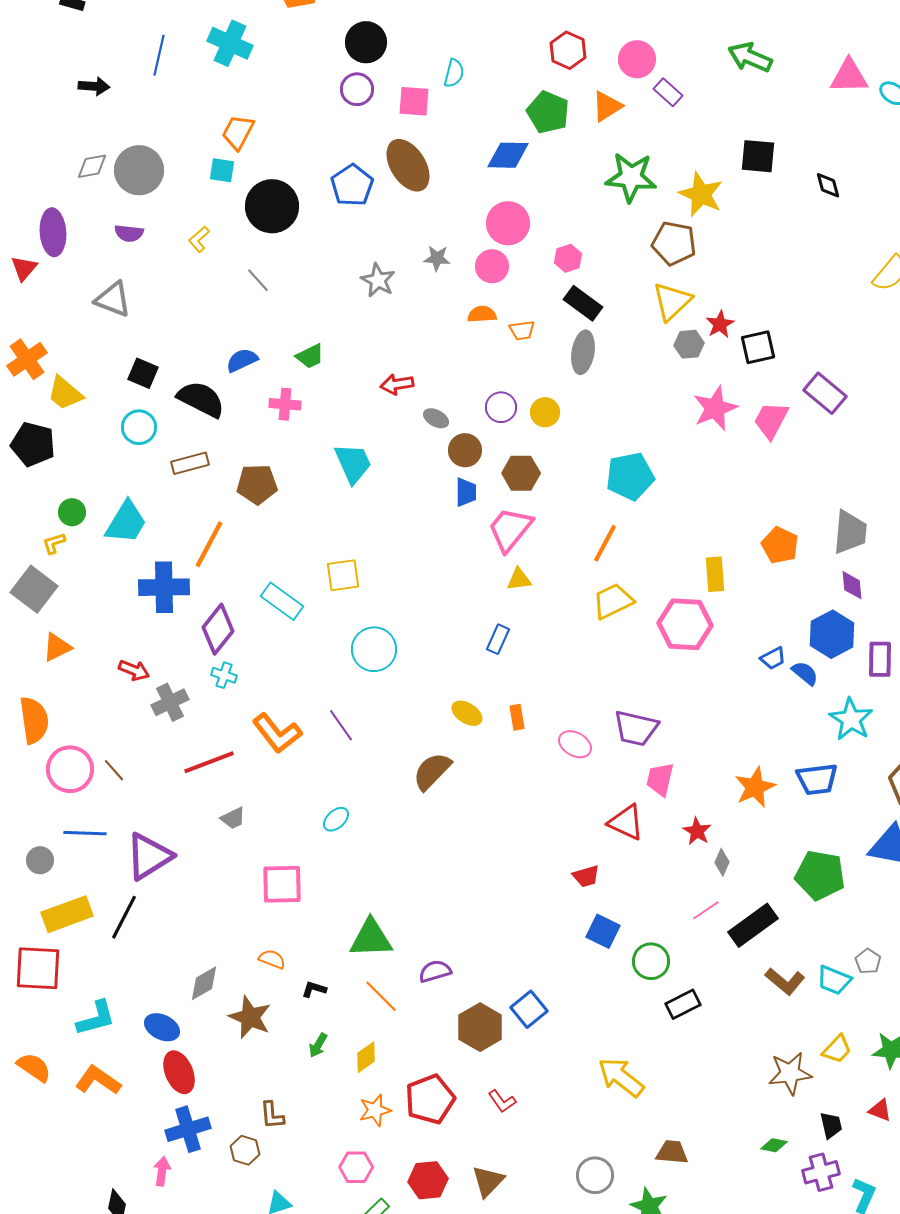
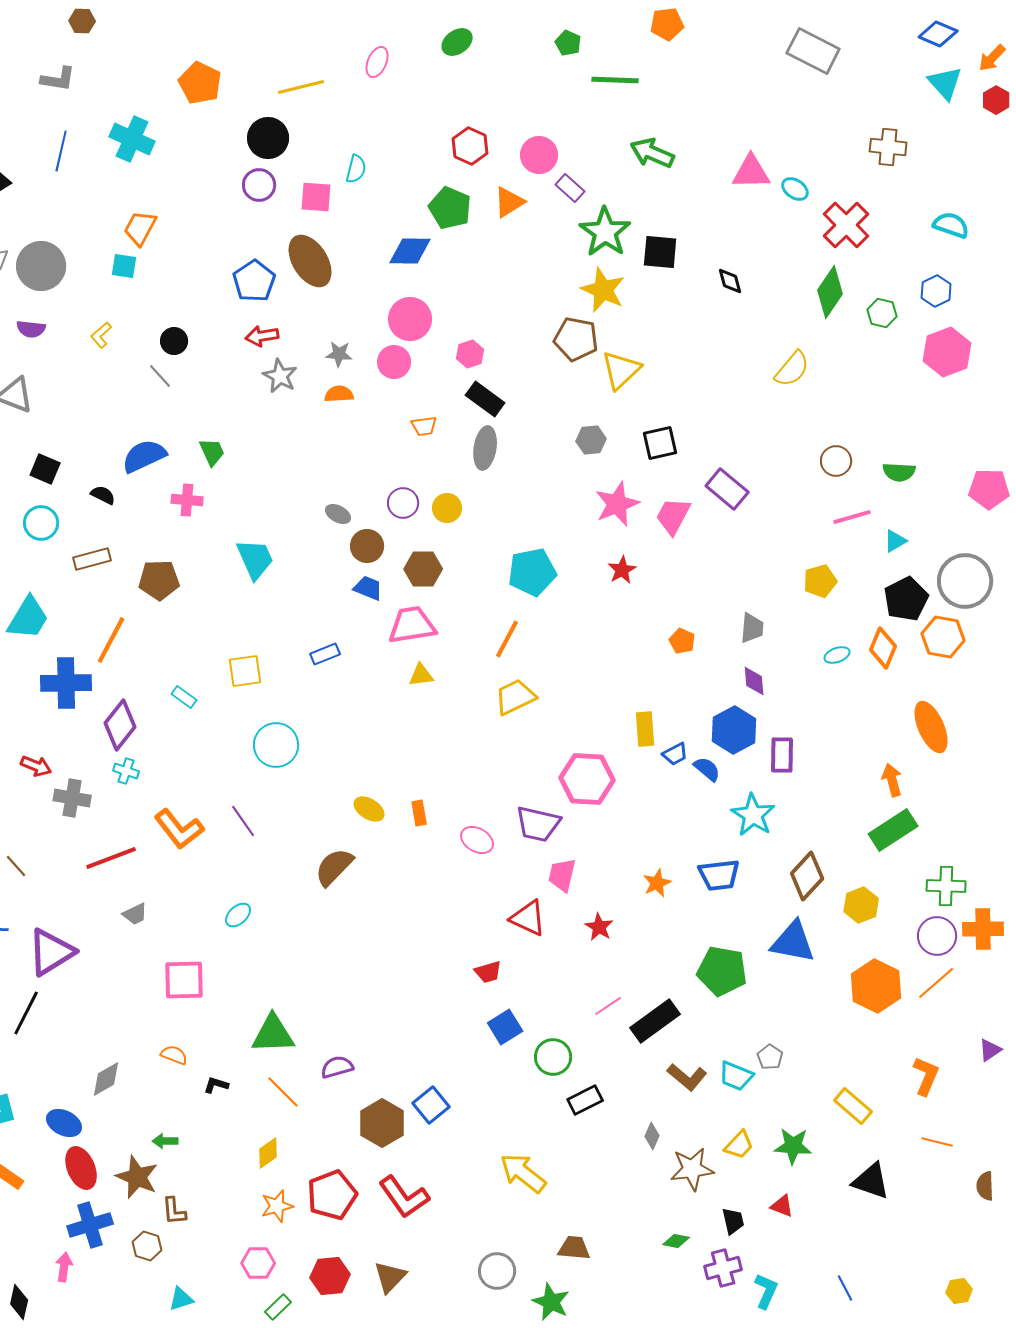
green star: (631, 177) -> (605, 232), moved, turned 30
black circle: (272, 206) -> (174, 341), moved, size x0.5
yellow triangle: (672, 301) -> (621, 370), moved
orange semicircle: (482, 314) -> (339, 394), moved
red star: (720, 324) -> (622, 570), moved
green trapezoid: (310, 356) -> (212, 452), turned -88
blue semicircle: (242, 360) -> (144, 456), size x1.4
red arrow: (397, 384) -> (262, 336), moved
black semicircle: (201, 399) -> (103, 495), size x0.5
blue trapezoid: (466, 492) -> (368, 588), turned -68
pink trapezoid: (510, 529) -> (412, 625), turned 42
gray trapezoid: (850, 532) -> (752, 628), size x0.7
orange pentagon: (780, 545) -> (682, 641), size x0.7
yellow rectangle: (715, 574) -> (645, 729), moved
cyan rectangle: (282, 601) -> (184, 697), size x0.6
pink hexagon: (685, 624) -> (587, 779), moved
blue rectangle: (498, 639) -> (325, 654), moved, turned 44
gray cross: (170, 702) -> (72, 798), turned 36
orange star: (755, 787) -> (657, 883), size x0.7
gray diamond: (722, 862) -> (652, 1136), moved
blue square: (603, 931) -> (505, 1027), turned 32
brown star: (250, 1017) -> (137, 1177), moved
green arrow: (318, 1045) -> (165, 1141), moved, turned 60
red L-shape: (502, 1101) -> (404, 1197), size x1.8

